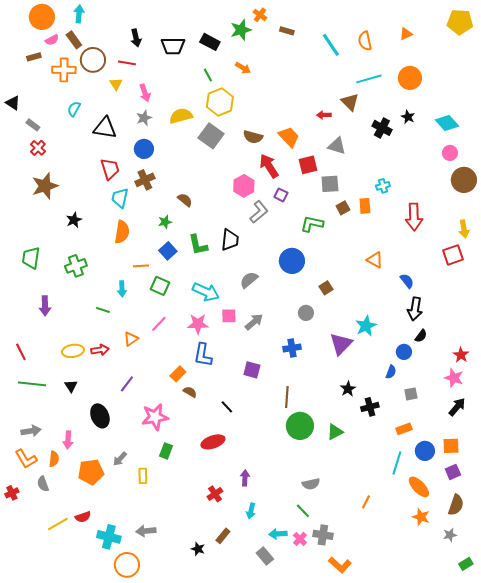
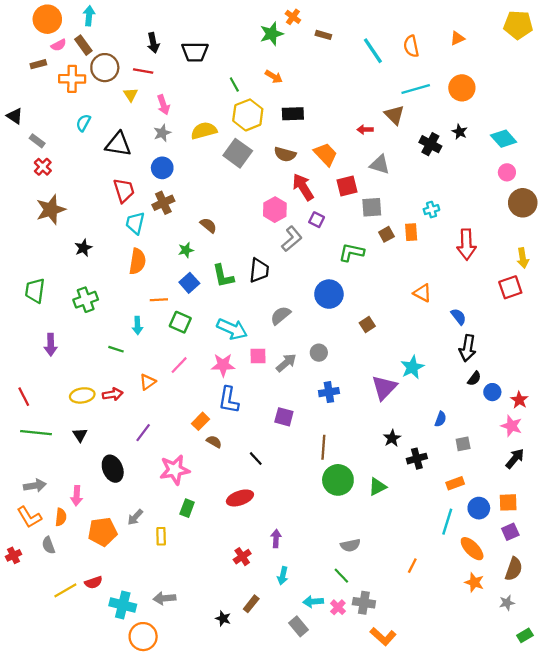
black rectangle: (210, 42) -> (293, 114), moved, turned -30
gray circle: (306, 313) -> (319, 353), moved
blue circle: (404, 352) -> (492, 392), moved

